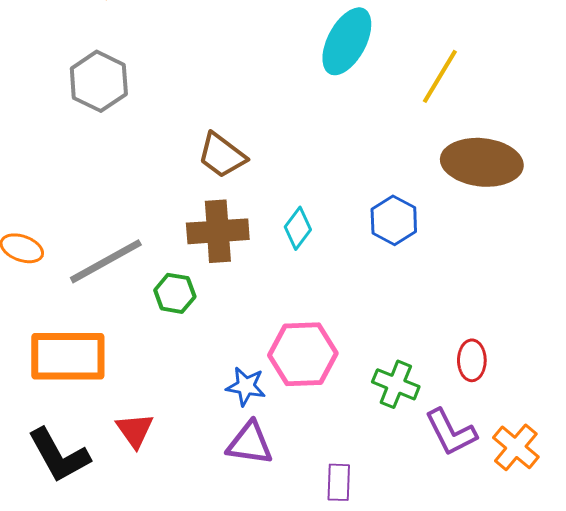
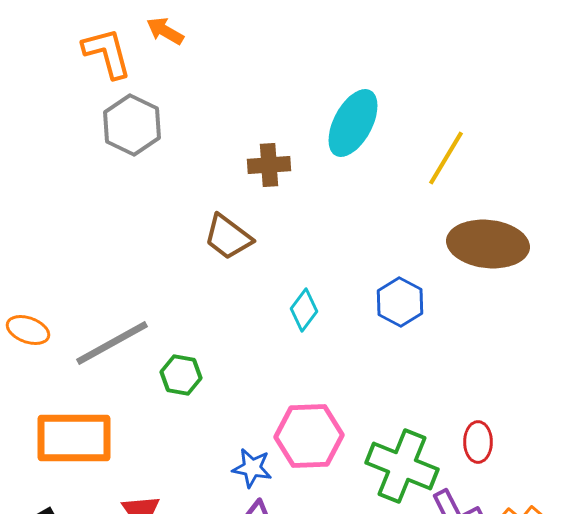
gray hexagon: (99, 81) -> (132, 125), moved
brown cross: (218, 231) -> (269, 165), moved, size x0.7
green cross: (396, 384) -> (402, 466), size x1.5

